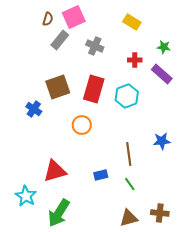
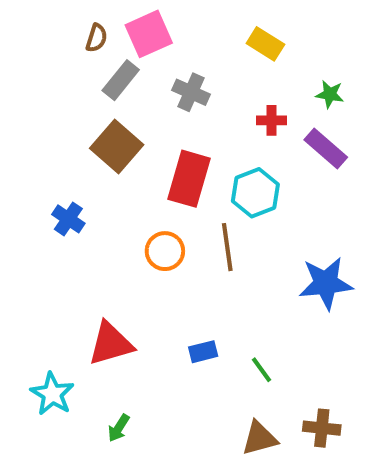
brown square: (58, 87) -> (117, 147), moved, turned -30
blue star: (162, 141) -> (326, 283), size x1.5
brown line: (129, 154) -> (227, 247), moved
green arrow: (59, 213) -> (119, 428), size x0.5

